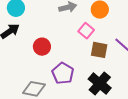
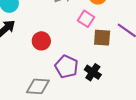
black cross: (100, 83) -> (93, 72), moved, size x0.7

